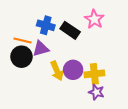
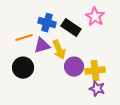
orange line: (23, 40) -> (24, 38), turned -30
black circle: (21, 57) -> (23, 68), moved
yellow arrow: (57, 71) -> (59, 50), moved

